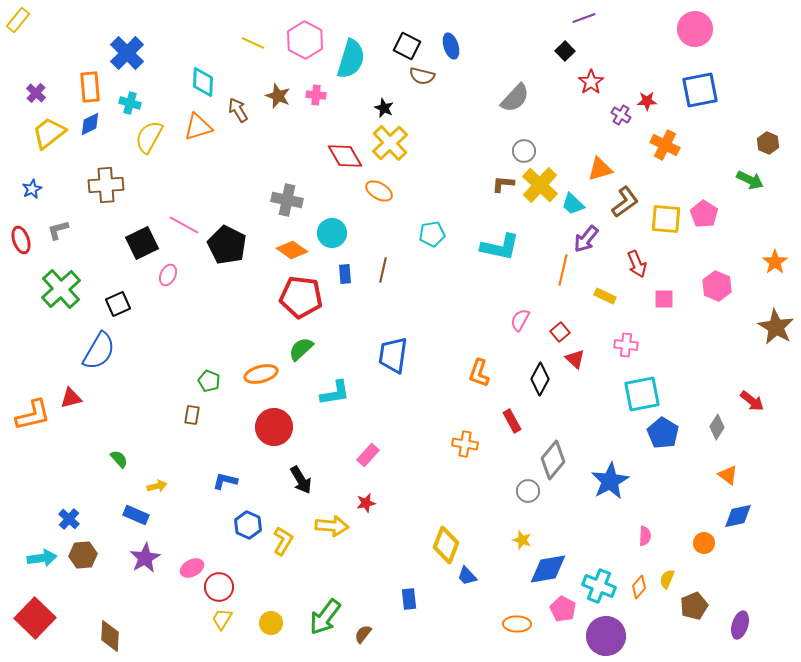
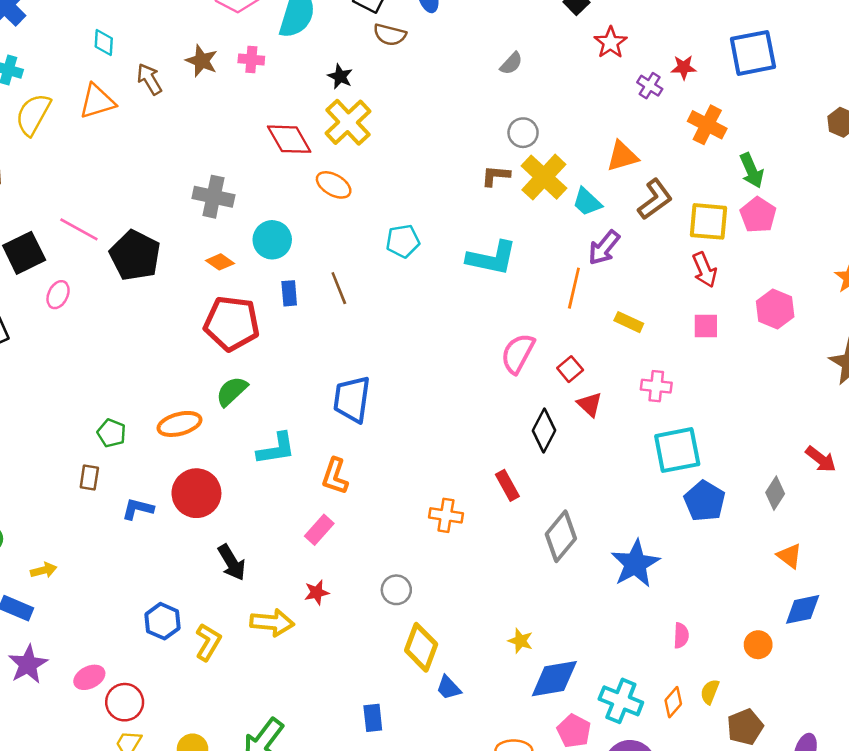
cyan diamond: (203, 82) -> (104, 43), size x0.7
gray semicircle: (515, 98) -> (511, 63), size x0.6
green arrow: (750, 180) -> (752, 171), moved, turned 40
orange diamond: (292, 250) -> (220, 262), size x0.7
red arrow: (637, 264) -> (705, 270), moved
brown line: (383, 270) -> (339, 288), turned -35
pink semicircle: (520, 320) -> (518, 353), size x1.4
orange L-shape: (479, 373) -> (335, 476), moved
blue L-shape: (225, 481) -> (138, 509), moved
gray circle: (528, 491) -> (396, 590), moved

